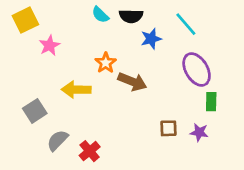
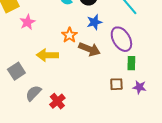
blue star: (151, 39) -> (94, 22), moved
purple ellipse: (197, 70) -> (121, 39), moved
green rectangle: (211, 102) -> (131, 63), moved

